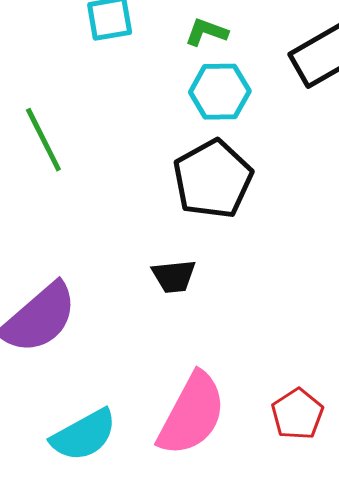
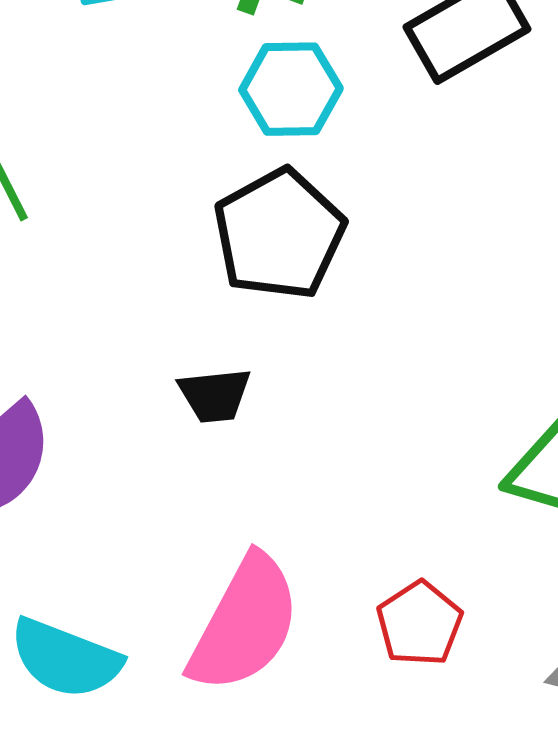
cyan semicircle: (84, 435) -> (66, 658), turned 50

